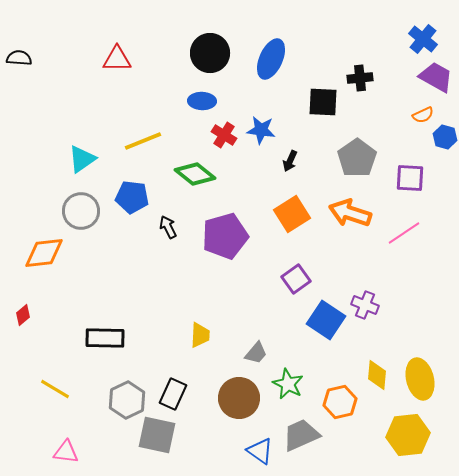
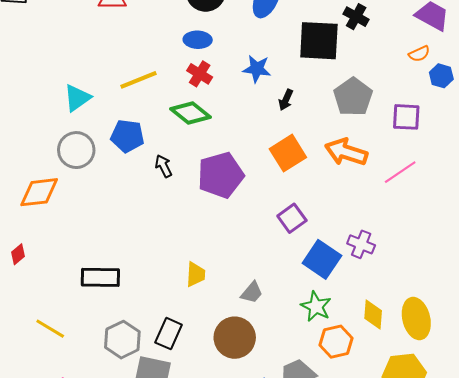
black cross: (360, 78) -> (356, 17), turned 35
black square: (323, 102) -> (319, 41), size x1.4
red cross: (224, 135) -> (200, 74), moved
green star: (288, 384) -> (316, 307), moved

